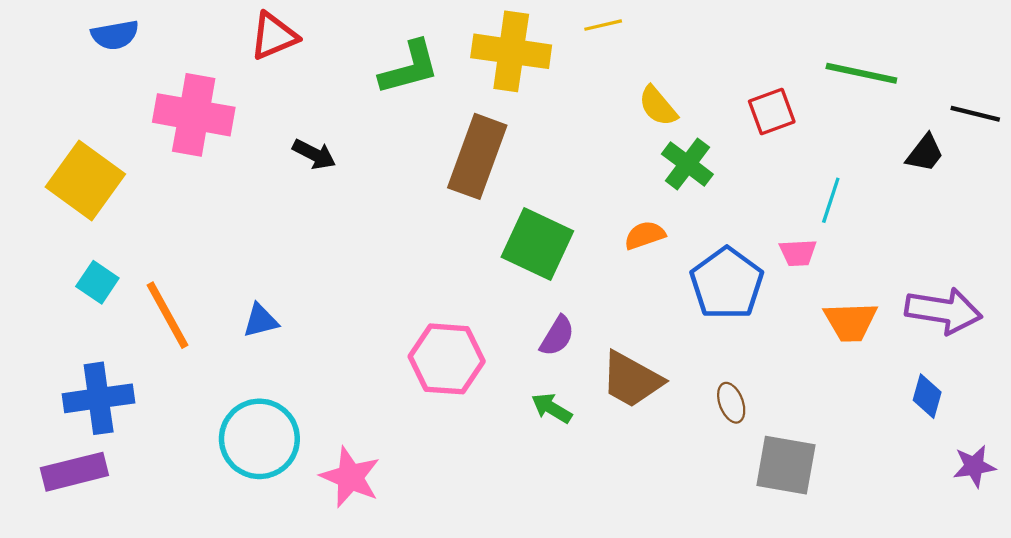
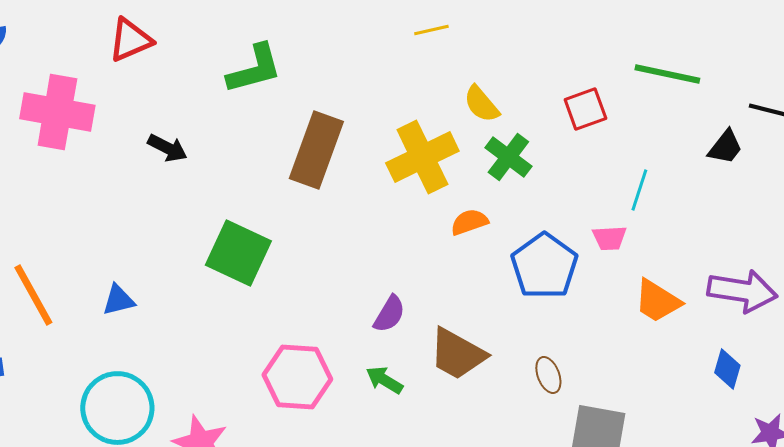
yellow cross: (511, 51) -> (422, 157), moved, turned -34
green square: (537, 244) -> (238, 253), moved
orange trapezoid: (851, 322) -> (657, 301), turned 34
pink hexagon: (447, 359) -> (297, 377), moved

